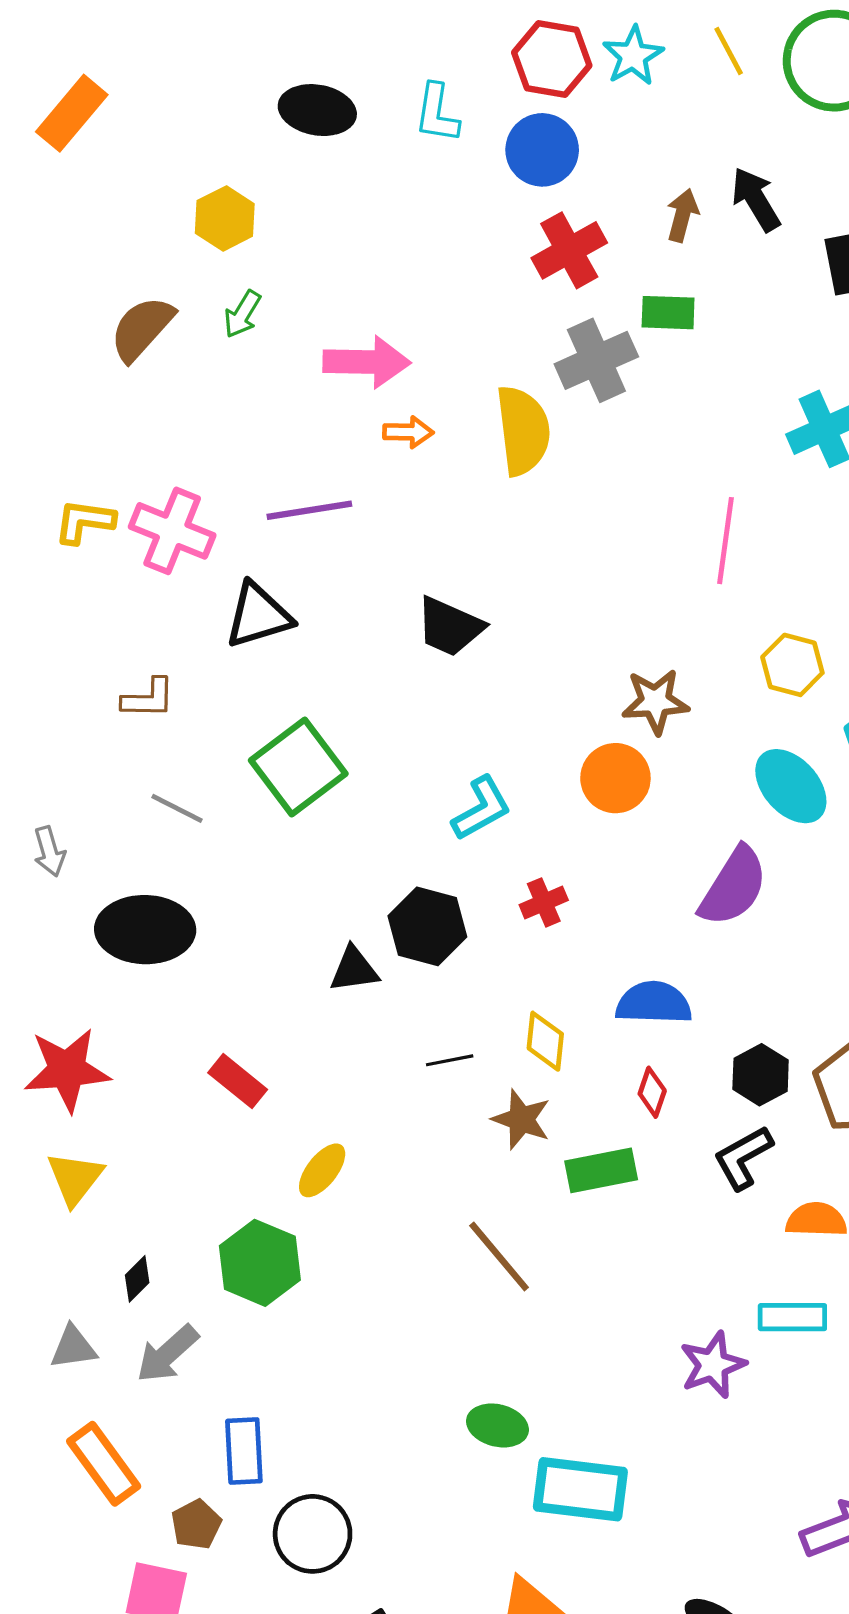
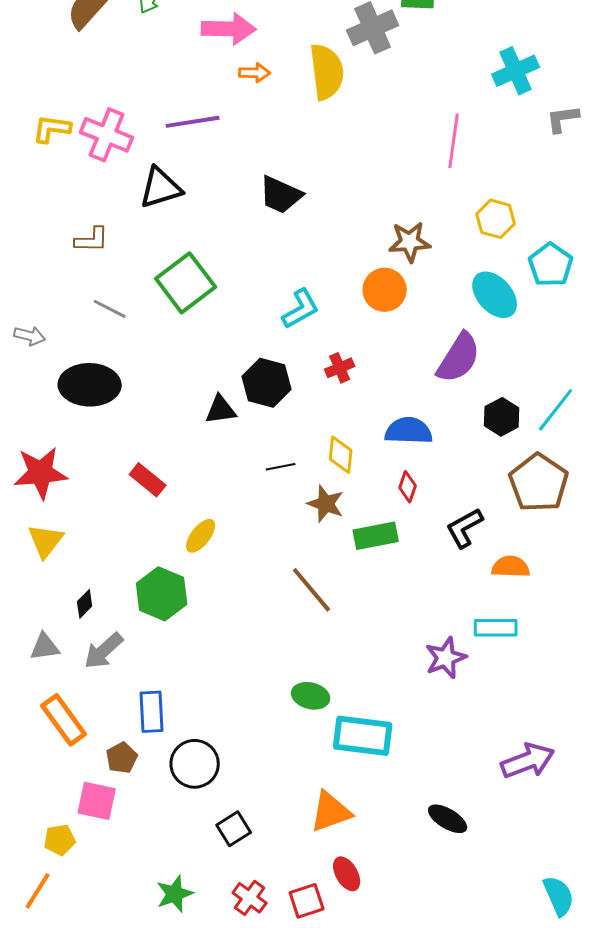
gray arrow: (49, 851) -> (30, 336), turned -60
black hexagon: (761, 1075) -> (502, 417), moved

